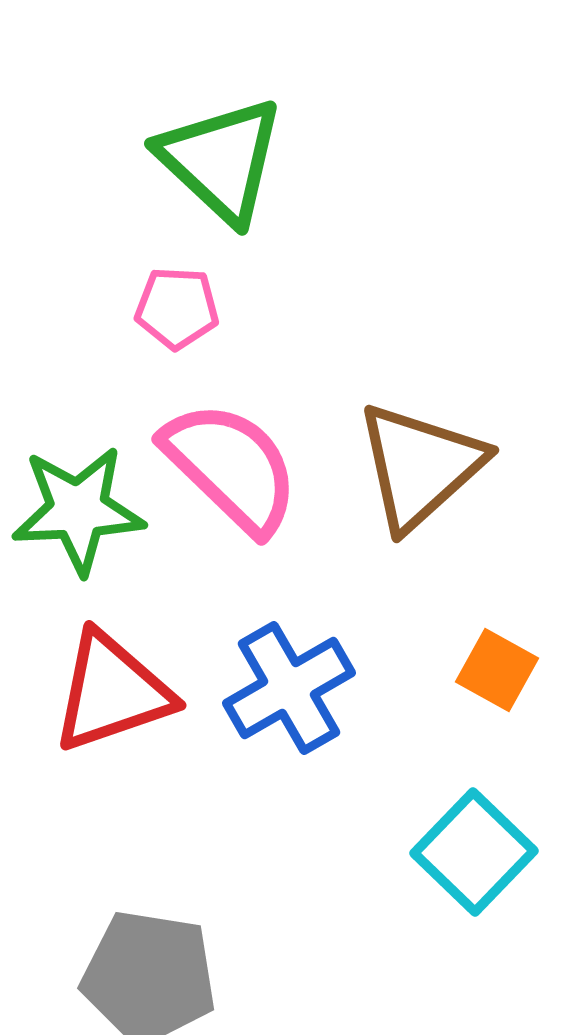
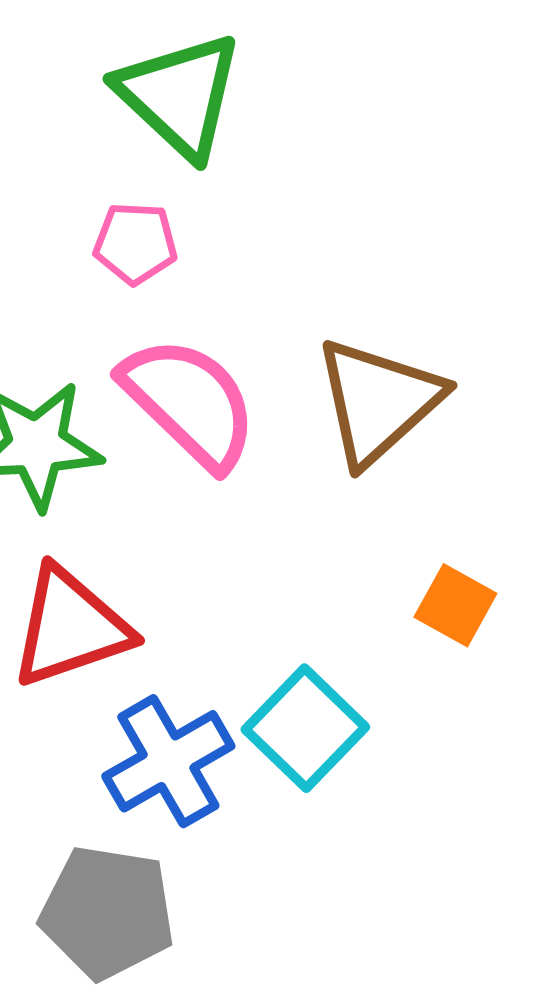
blue cross: (289, 688) -> (168, 761), moved
cyan square: (474, 852) -> (305, 728), moved

